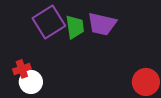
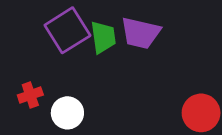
white circle: (31, 82) -> (67, 113), moved

